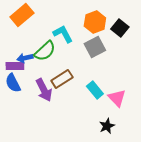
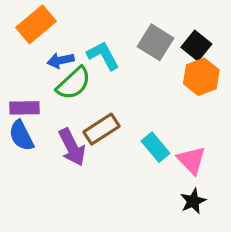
orange hexagon: (95, 22) -> (201, 77), moved
gray square: (95, 47) -> (155, 42), moved, turned -30
blue arrow: (25, 58) -> (61, 60), moved
black star: (107, 126) -> (193, 201), moved

